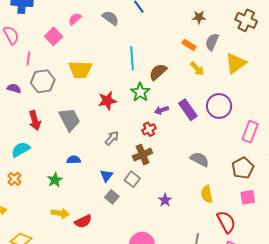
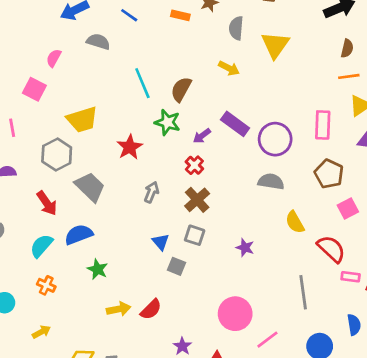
orange rectangle: (189, 45) -> (180, 15), moved
gray hexagon: (43, 81) -> (57, 154), moved
purple circle: (219, 106) -> (275, 139), moved
blue semicircle: (74, 160) -> (79, 235), moved, size x1.5

